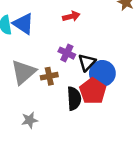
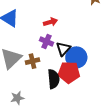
red arrow: (71, 16) -> (50, 22), moved
red pentagon: (93, 91) -> (69, 72), turned -30

